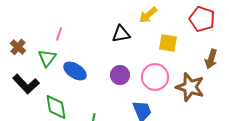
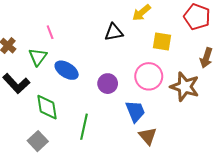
pink line: (59, 34) -> (50, 32), turned -40
purple circle: (120, 75) -> (108, 84), moved

